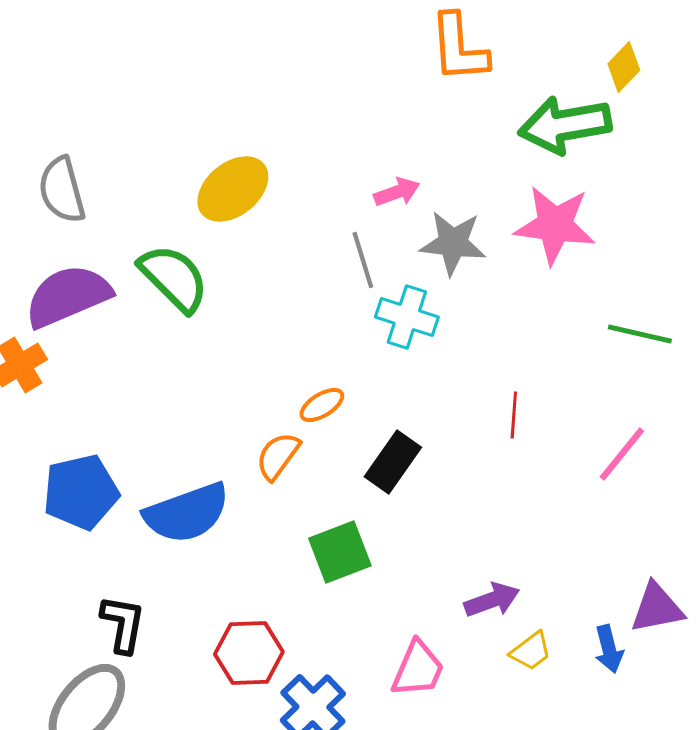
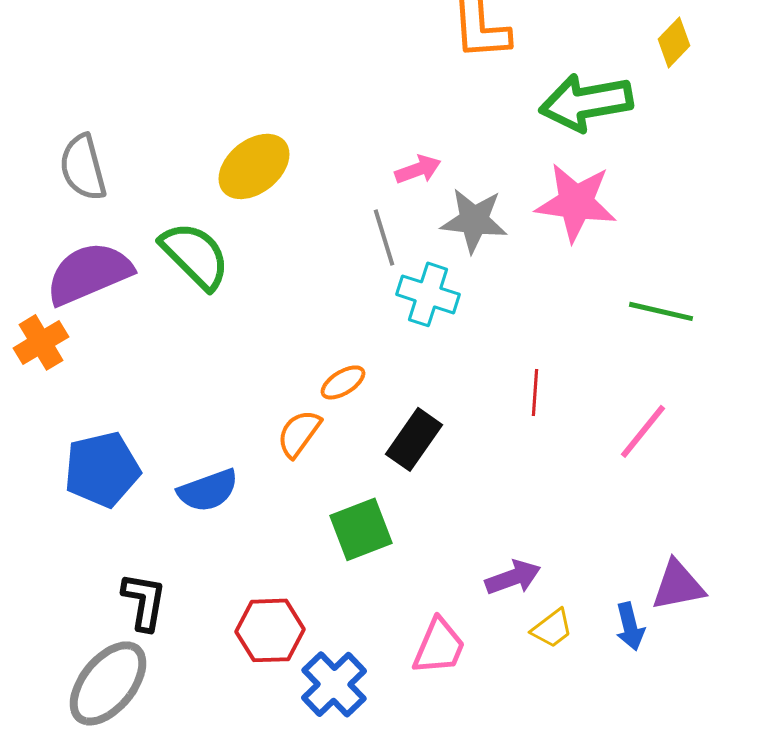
yellow diamond: (624, 67) -> (674, 42), moved
blue semicircle: (187, 513) -> (208, 490), size x0.7

